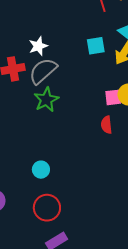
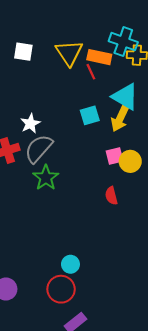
pink square: (113, 97) -> (115, 156), moved
cyan circle: (41, 170) -> (70, 264), moved

